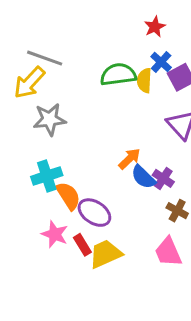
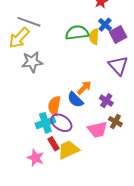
cyan cross: (47, 176) -> (45, 123), moved
blue semicircle: (143, 177) -> (75, 100), moved
orange semicircle: (68, 196) -> (54, 106), moved, turned -138
pink star: (55, 234) -> (36, 158), moved
pink trapezoid: (168, 252) -> (97, 130), moved, turned -80

